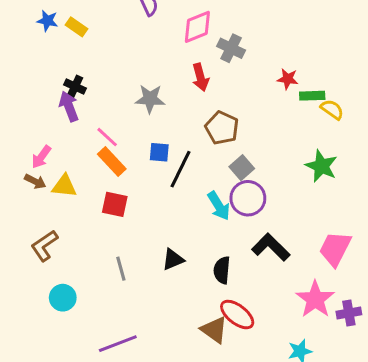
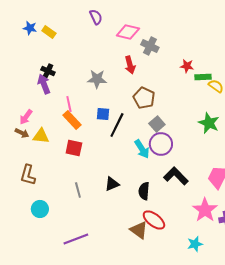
pink diamond: (197, 27) -> (128, 32), turned 35
pink line: (107, 137) -> (69, 104), turned 35
brown L-shape: (44, 246) -> (28, 175), turned -40

